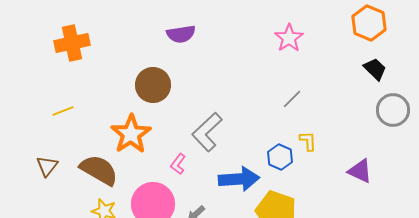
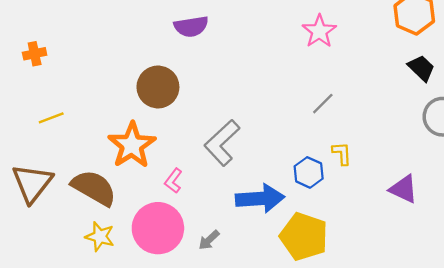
orange cross: (72, 43) -> (35, 54), moved, size x0.6
pink L-shape: (178, 164) -> (173, 181), moved
brown triangle: (47, 166) -> (32, 183), size x1.6

